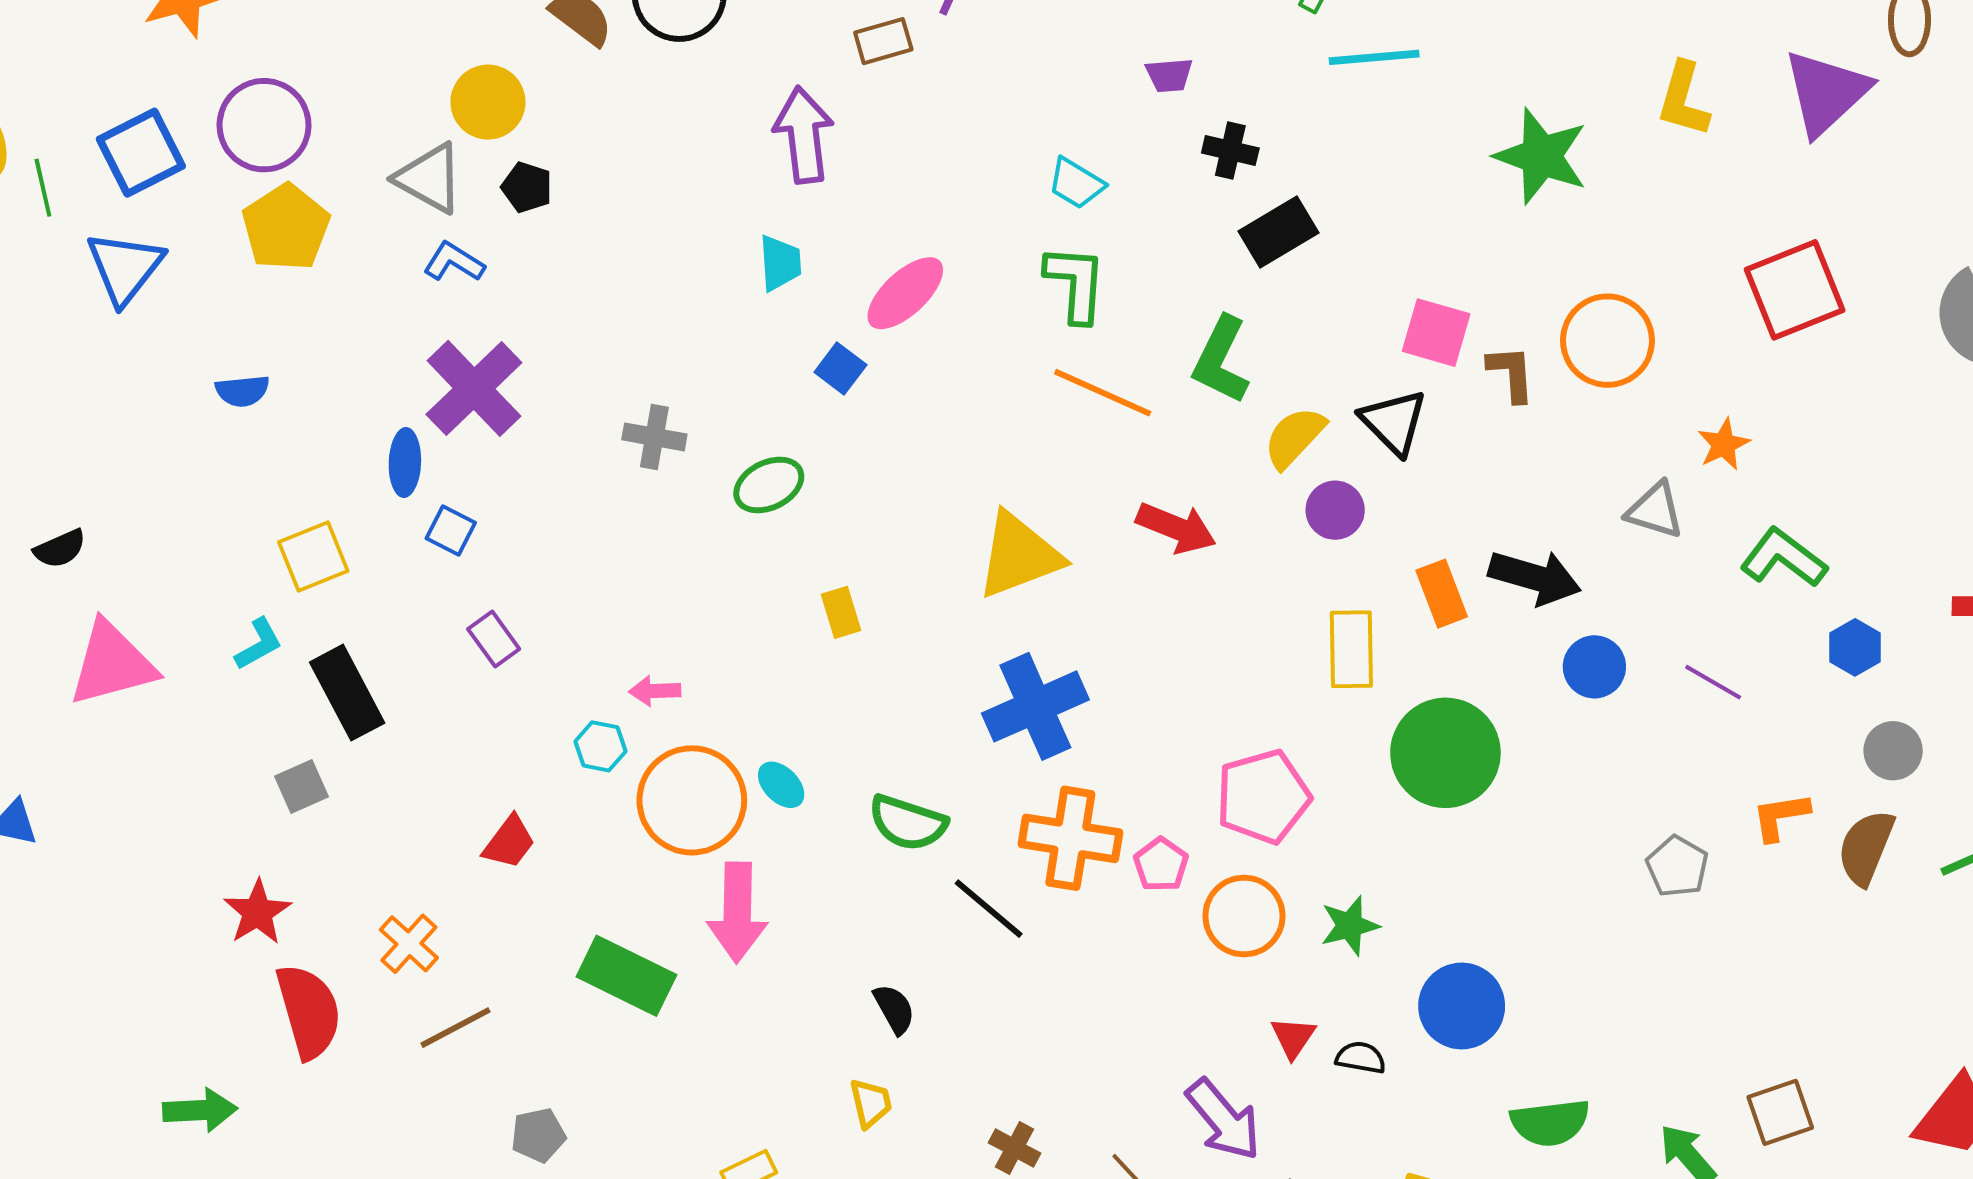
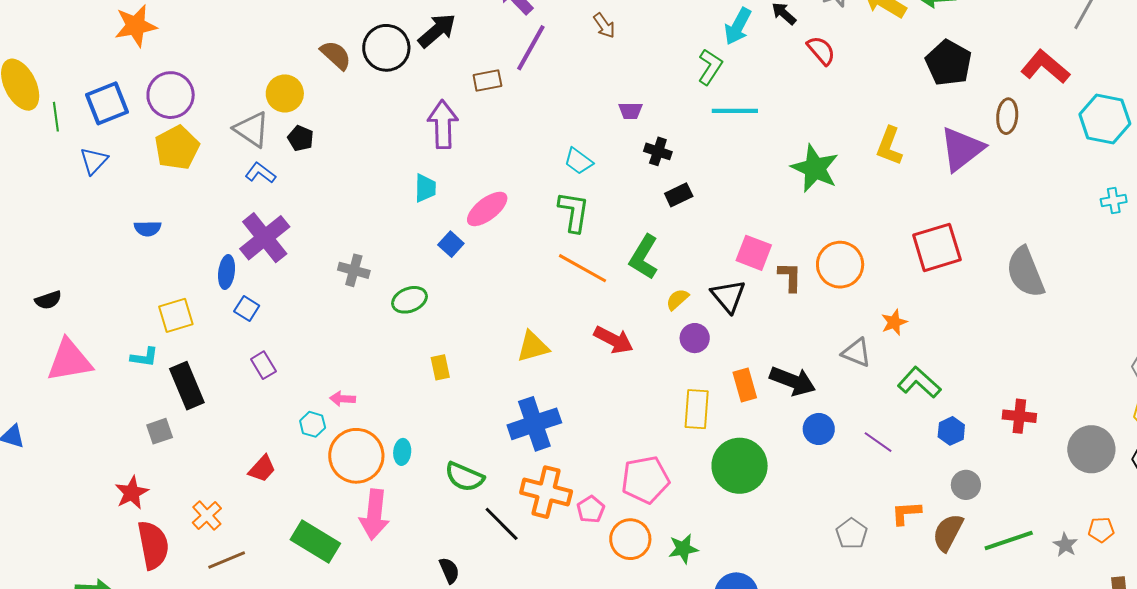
black rectangle: (1279, 232) -> (679, 195), size x0.7
blue triangle: (125, 267) -> (94, 161), size x0.7
yellow semicircle: (1294, 437) -> (677, 299), size x0.7
yellow triangle: (1019, 555) -> (533, 347), size x0.7
cyan L-shape: (259, 644) -> (144, 357), turned 32
cyan ellipse: (781, 785) -> (402, 452), turned 45

